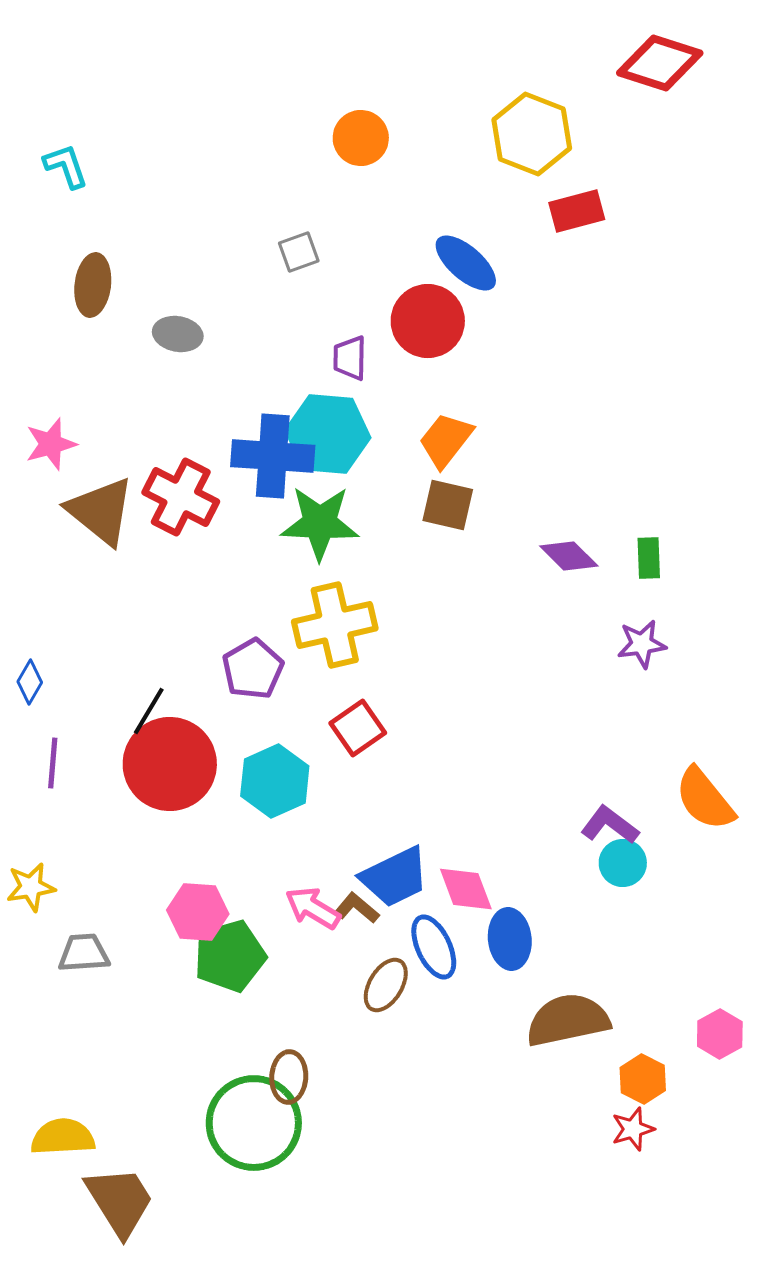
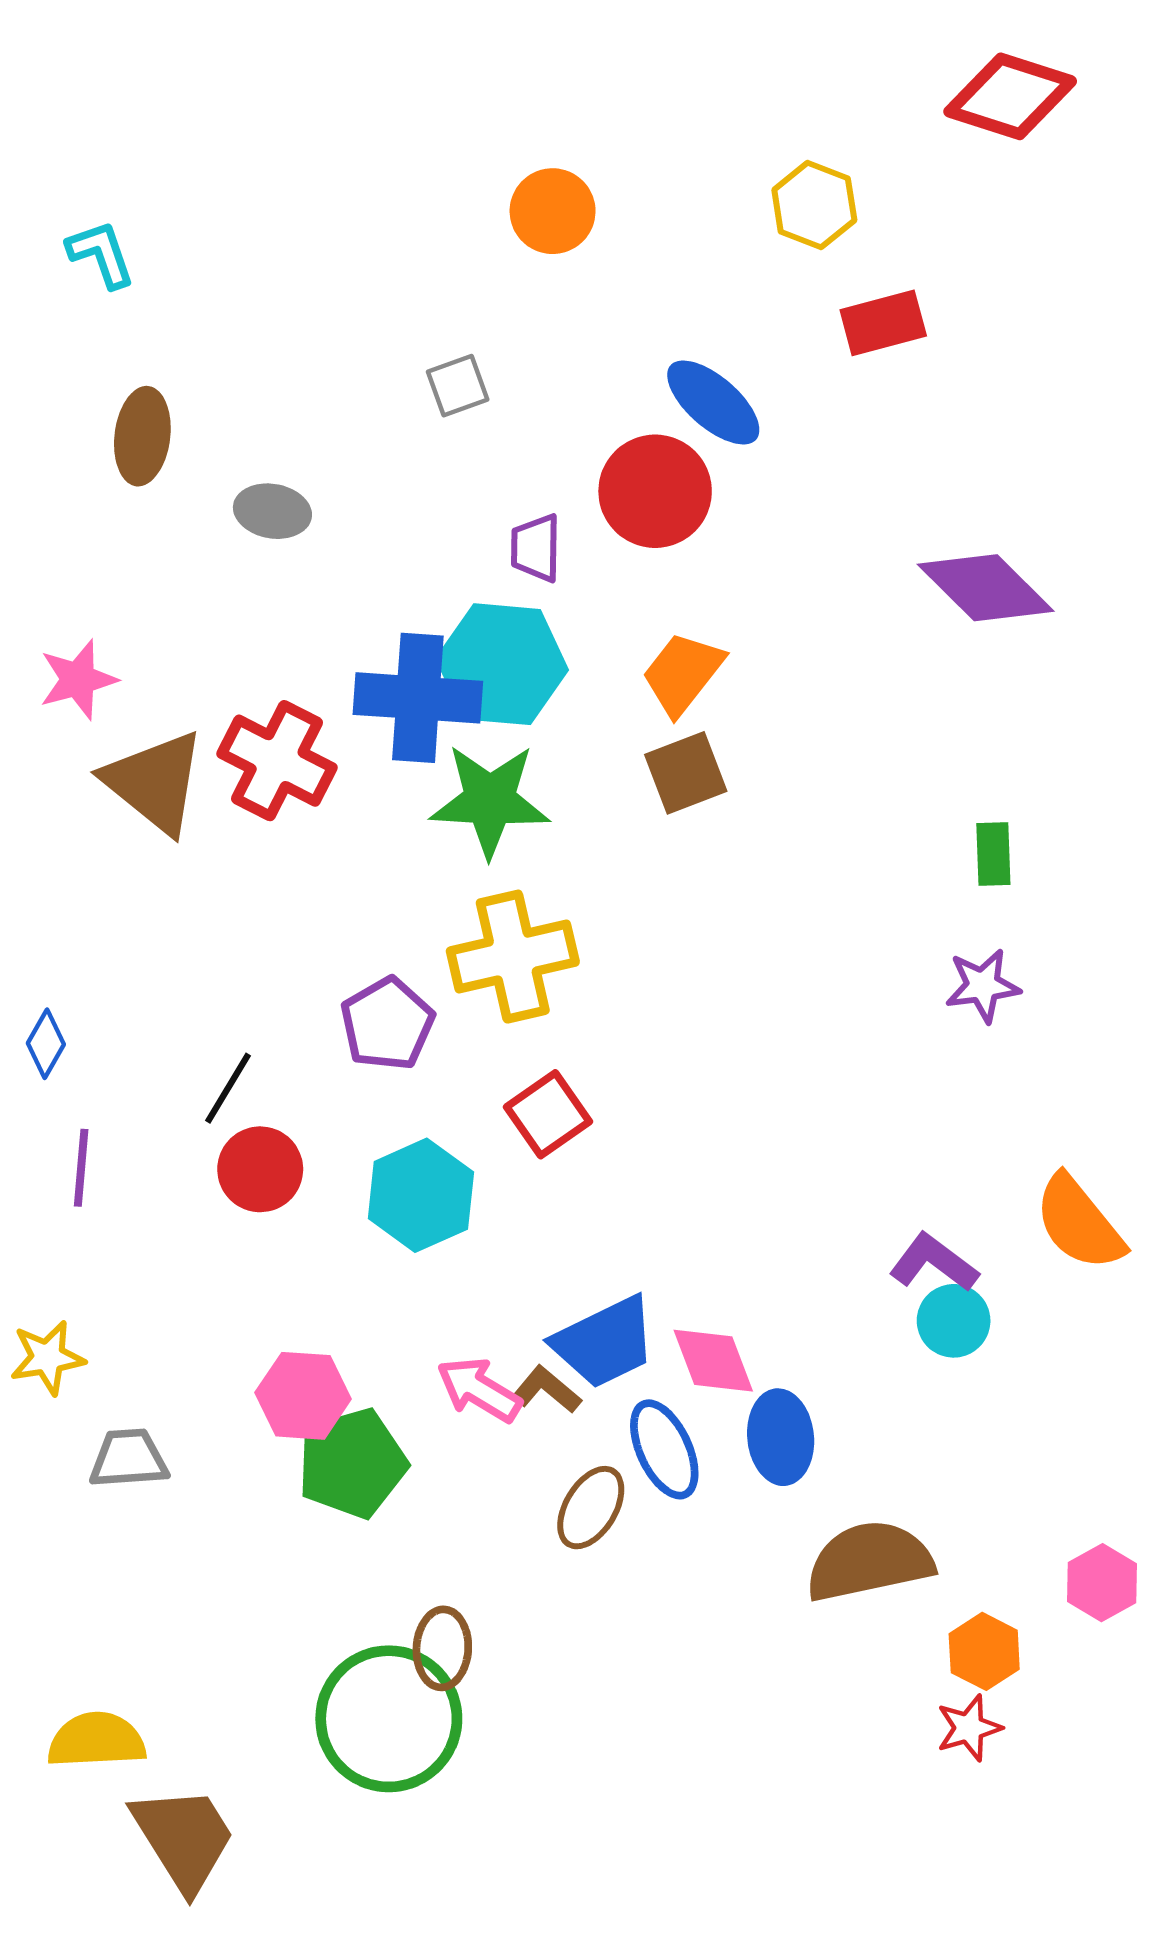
yellow hexagon: (532, 134) -> (814, 205), size x0.7
brown square: (448, 505) -> (686, 773), turned -34
purple diamond: (569, 556) -> (986, 588), moved, size x1.5
red circle: (170, 764) -> (260, 1169), size x0.6

